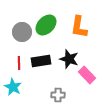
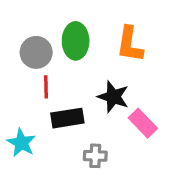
green ellipse: (46, 25) -> (76, 41), turned -45
black rectangle: (41, 61) -> (67, 118), moved
red line: (19, 63) -> (46, 87), moved

